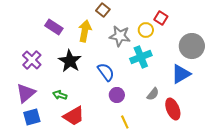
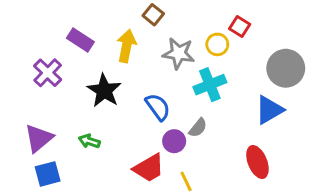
purple cross: (32, 60) -> (48, 73), moved
gray semicircle: (153, 94) -> (198, 128), moved
red trapezoid: (74, 116) -> (149, 168), moved

